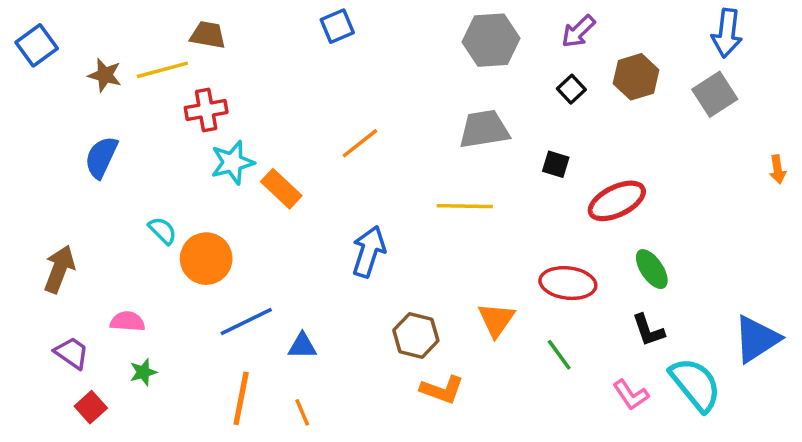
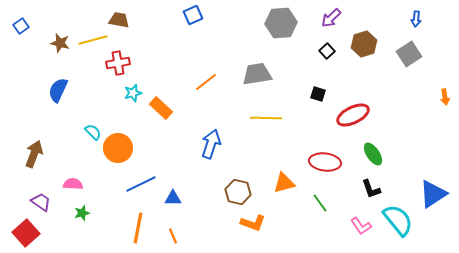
blue arrow: (727, 33) -> (416, 19), size x0.6
blue square: (37, 45) -> (21, 26), size x0.7
gray trapezoid: (484, 129) -> (257, 74), moved
cyan star: (232, 162) -> (133, 93), size x0.7
orange triangle: (496, 320) -> (284, 183), turned 40
red square: (91, 407) -> (26, 233), moved, size x1.5

